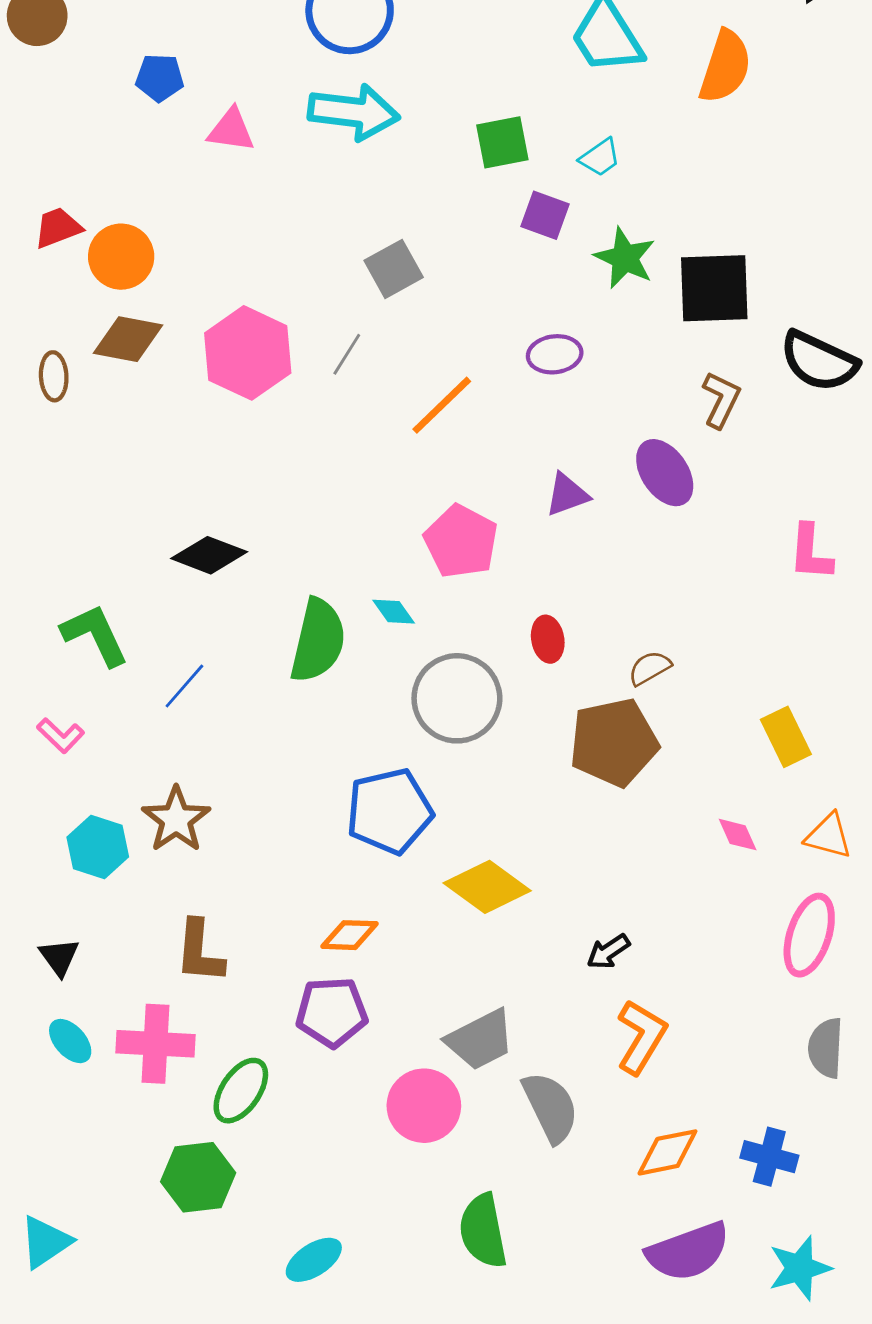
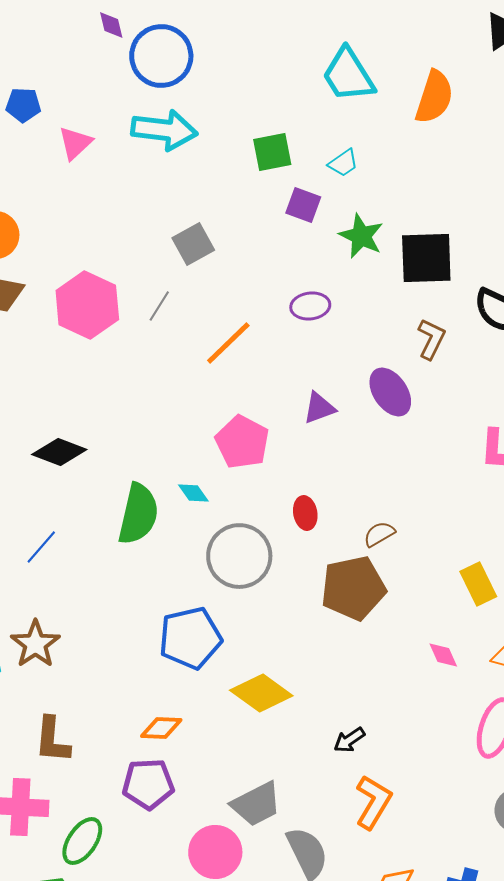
pink triangle: (231, 130) -> (75, 143), turned -51

